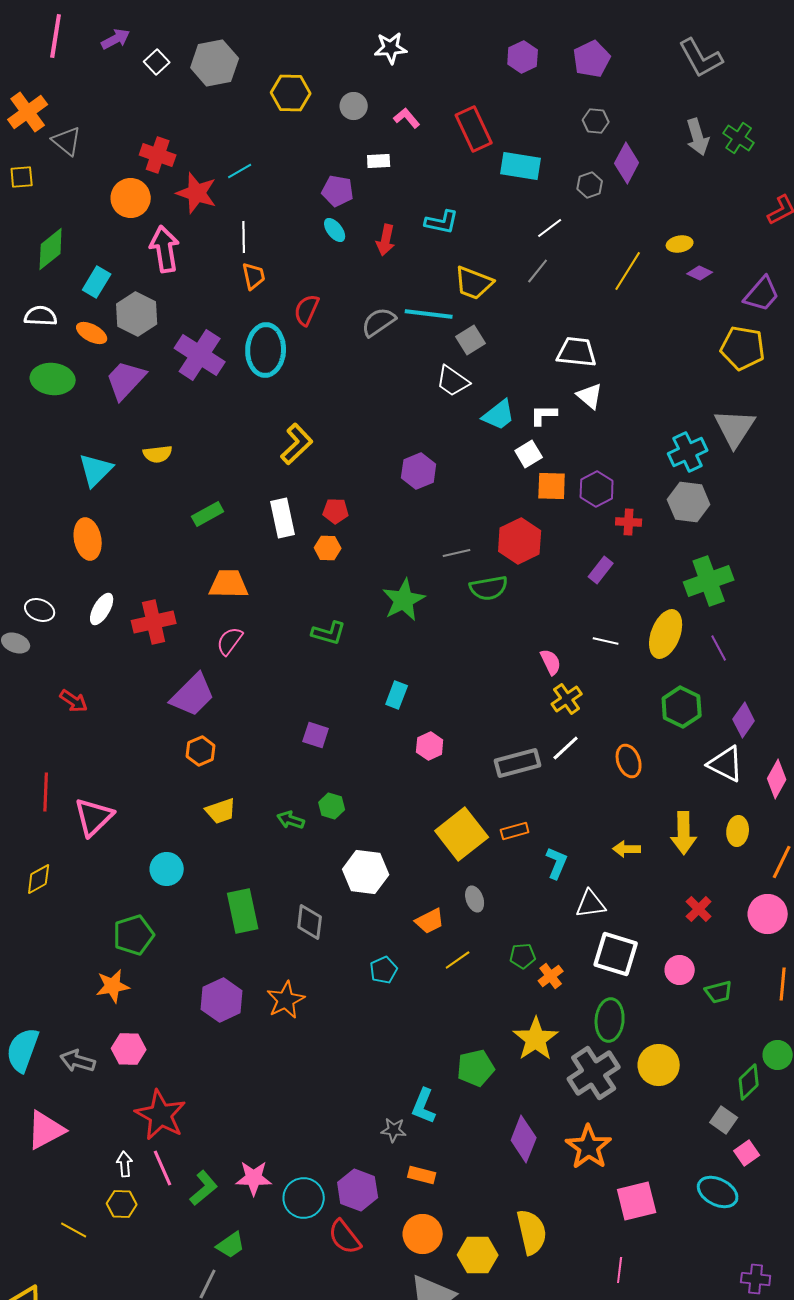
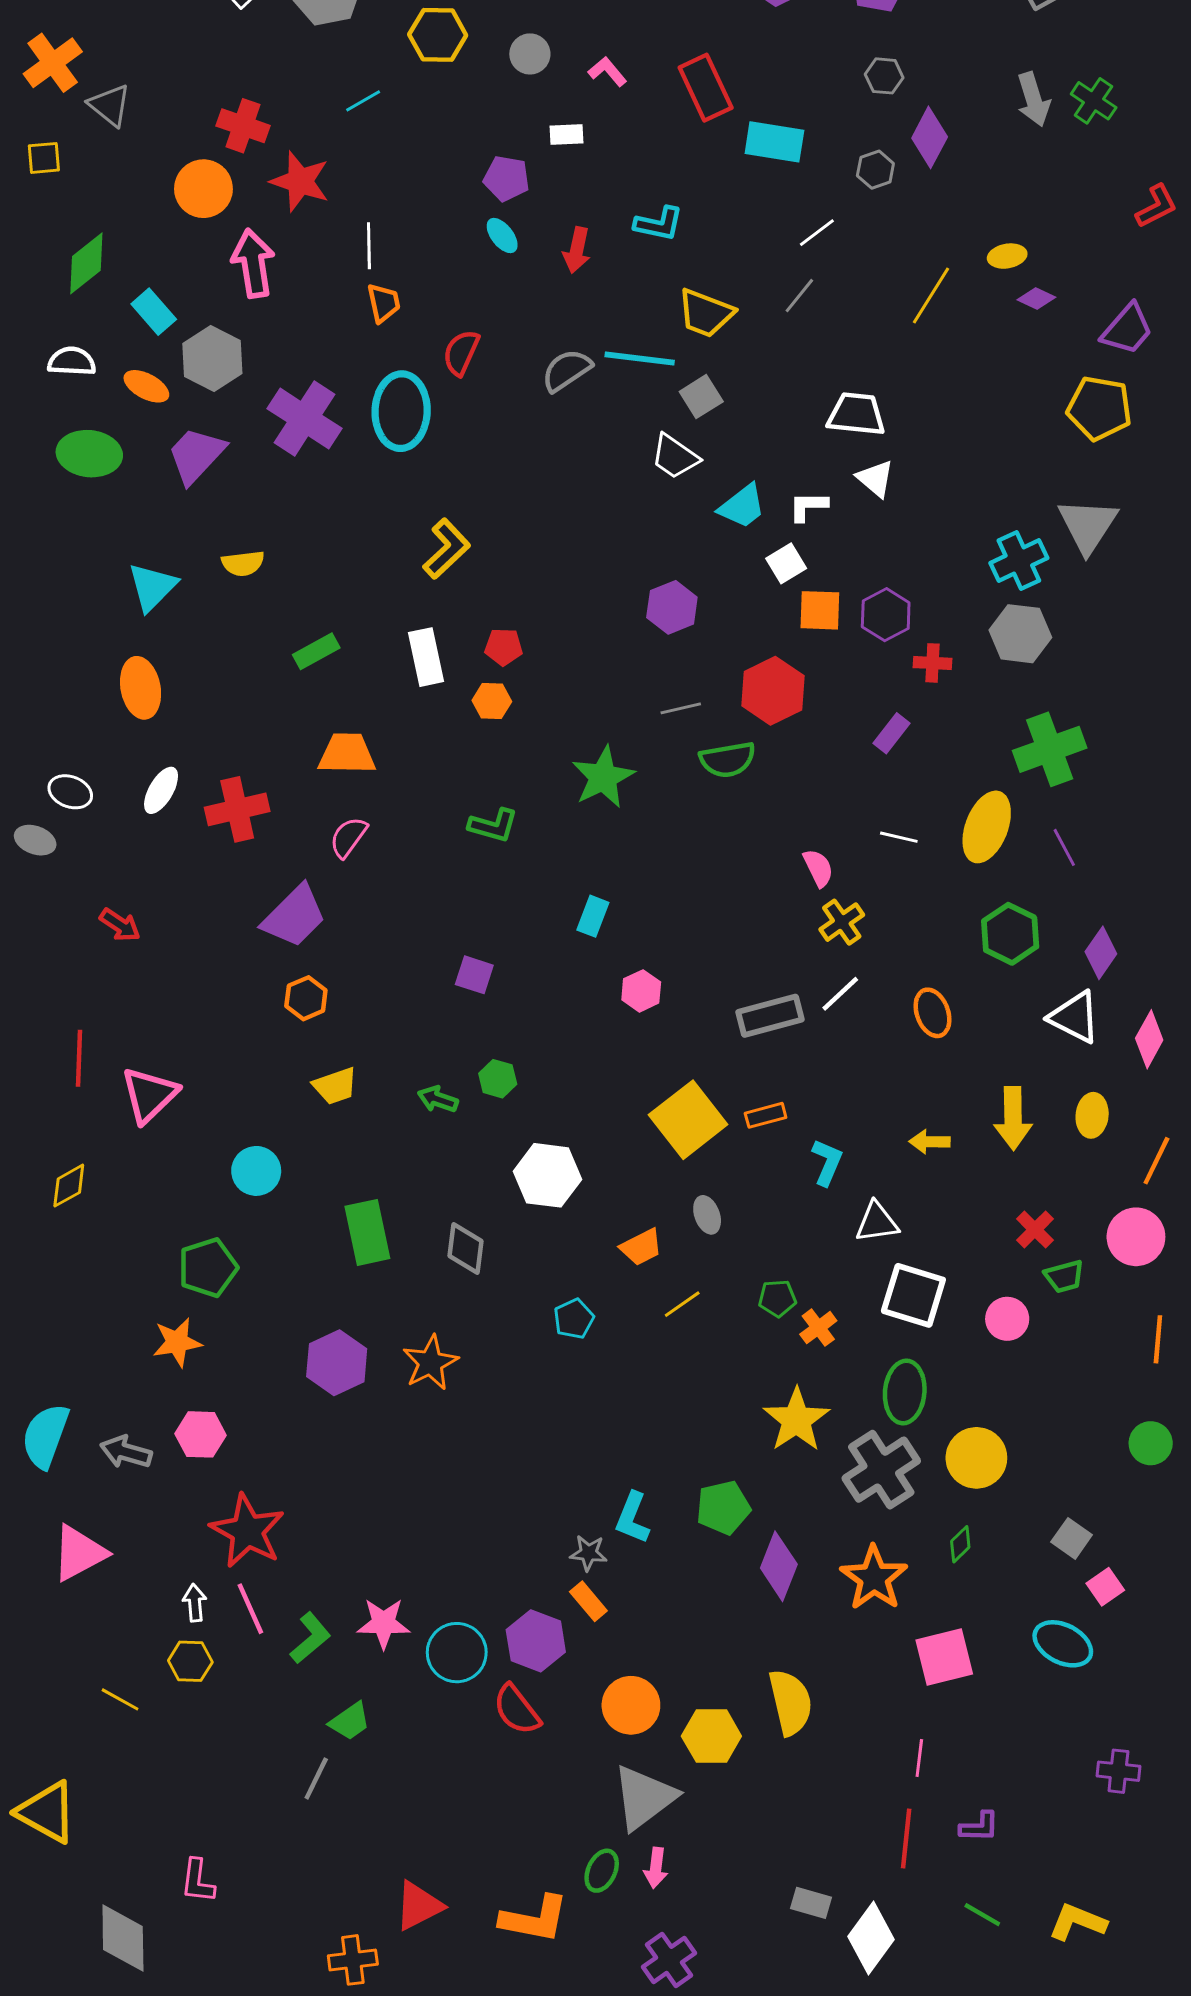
cyan line: (240, 171) -> (363, 101), moved
cyan rectangle: (97, 282) -> (154, 312), turned -72
purple hexagon: (419, 471) -> (672, 607), moved
green trapezoid: (719, 992) -> (1064, 1276), moved
green pentagon: (476, 1068) -> (723, 1508), moved
green diamond: (749, 1082) -> (960, 1544), moved, size x0.7
orange rectangle: (422, 1175) -> (588, 1601), moved, turned 36

